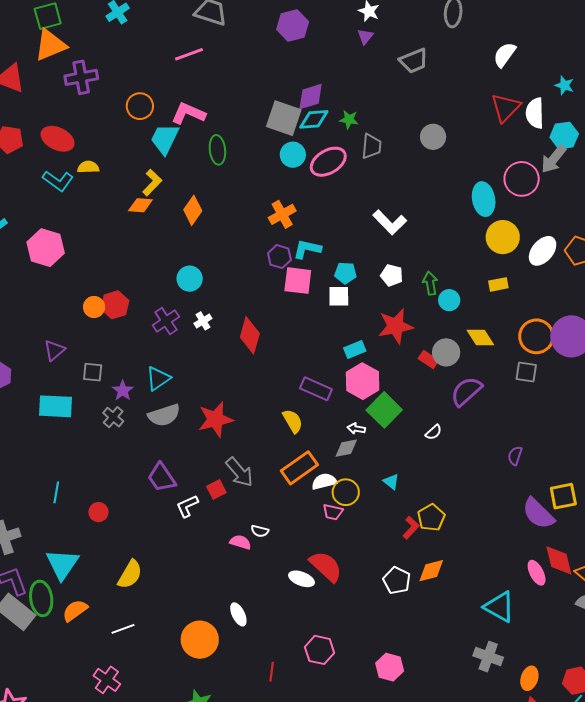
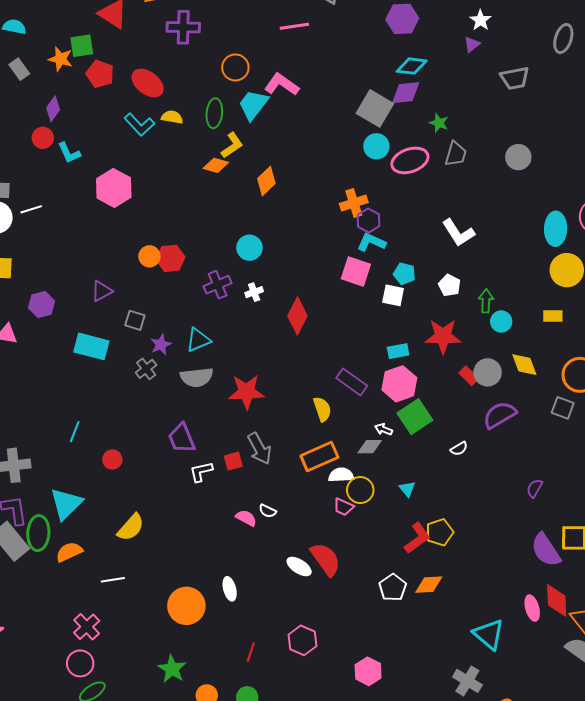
cyan diamond: (314, 119) -> (412, 66), moved
green ellipse: (217, 150) -> (214, 113), moved
purple hexagon: (279, 257) -> (369, 220), moved
red L-shape: (411, 528) -> (417, 538), size x1.4

